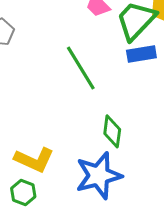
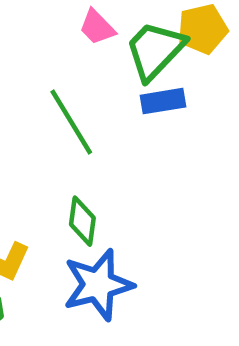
green diamond: (112, 131) -> (82, 221), moved

